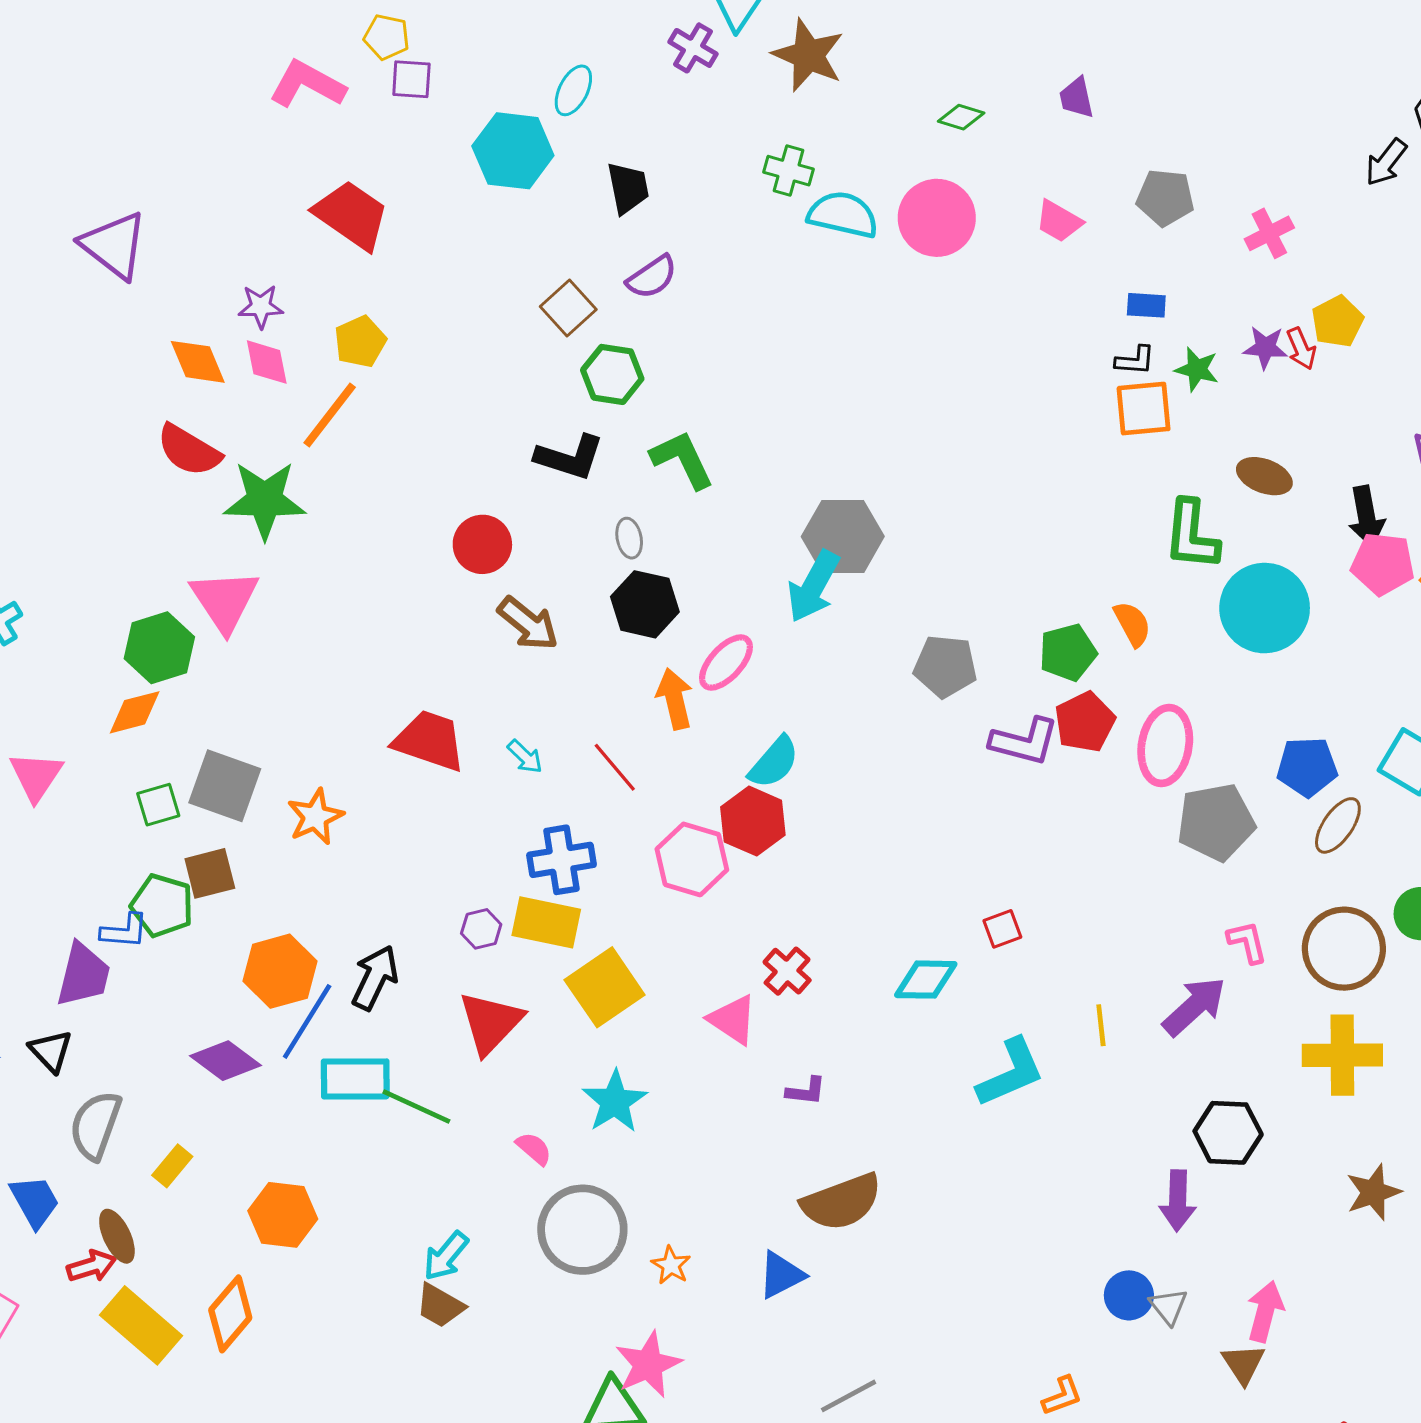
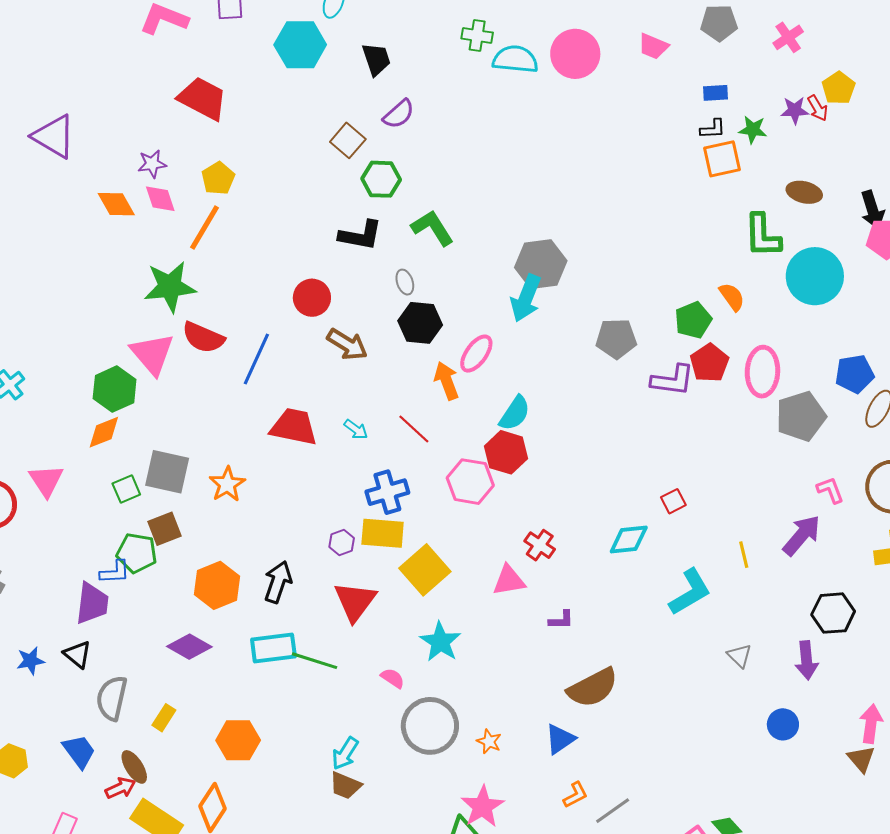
red semicircle: (189, 450) -> (203, 337), moved
pink triangle: (733, 1020) -> (509, 580), turned -36
blue line: (307, 1021) -> (256, 359), moved
gray triangle: (1168, 1306) -> (739, 656), moved
orange L-shape: (1062, 1396) -> (575, 795), moved

